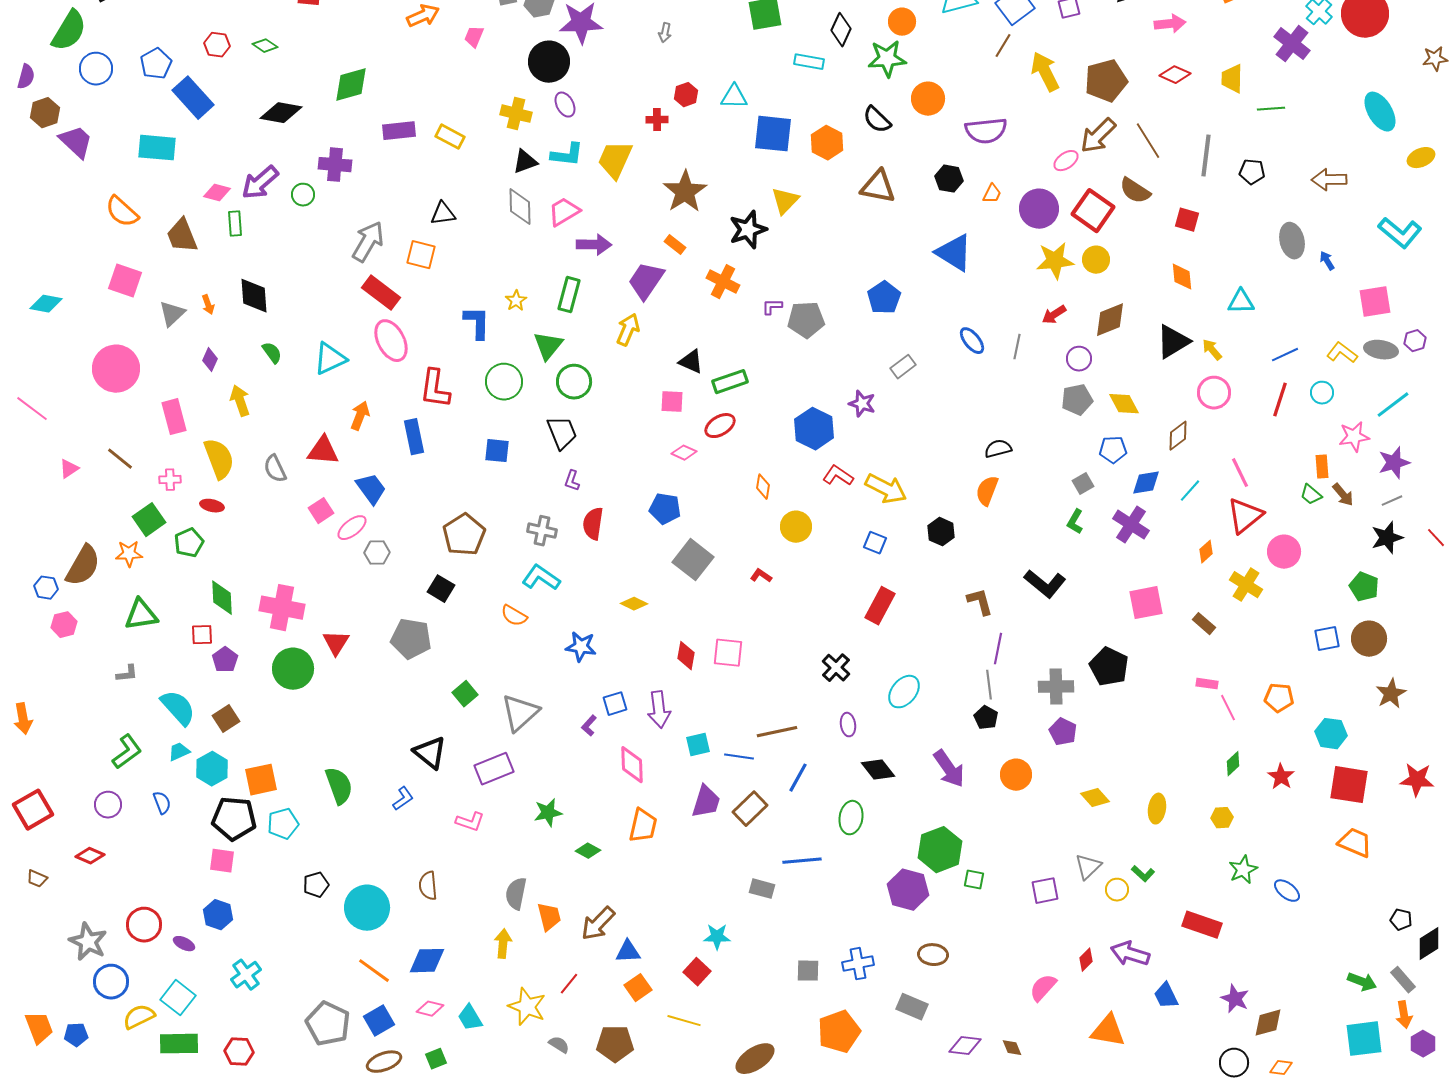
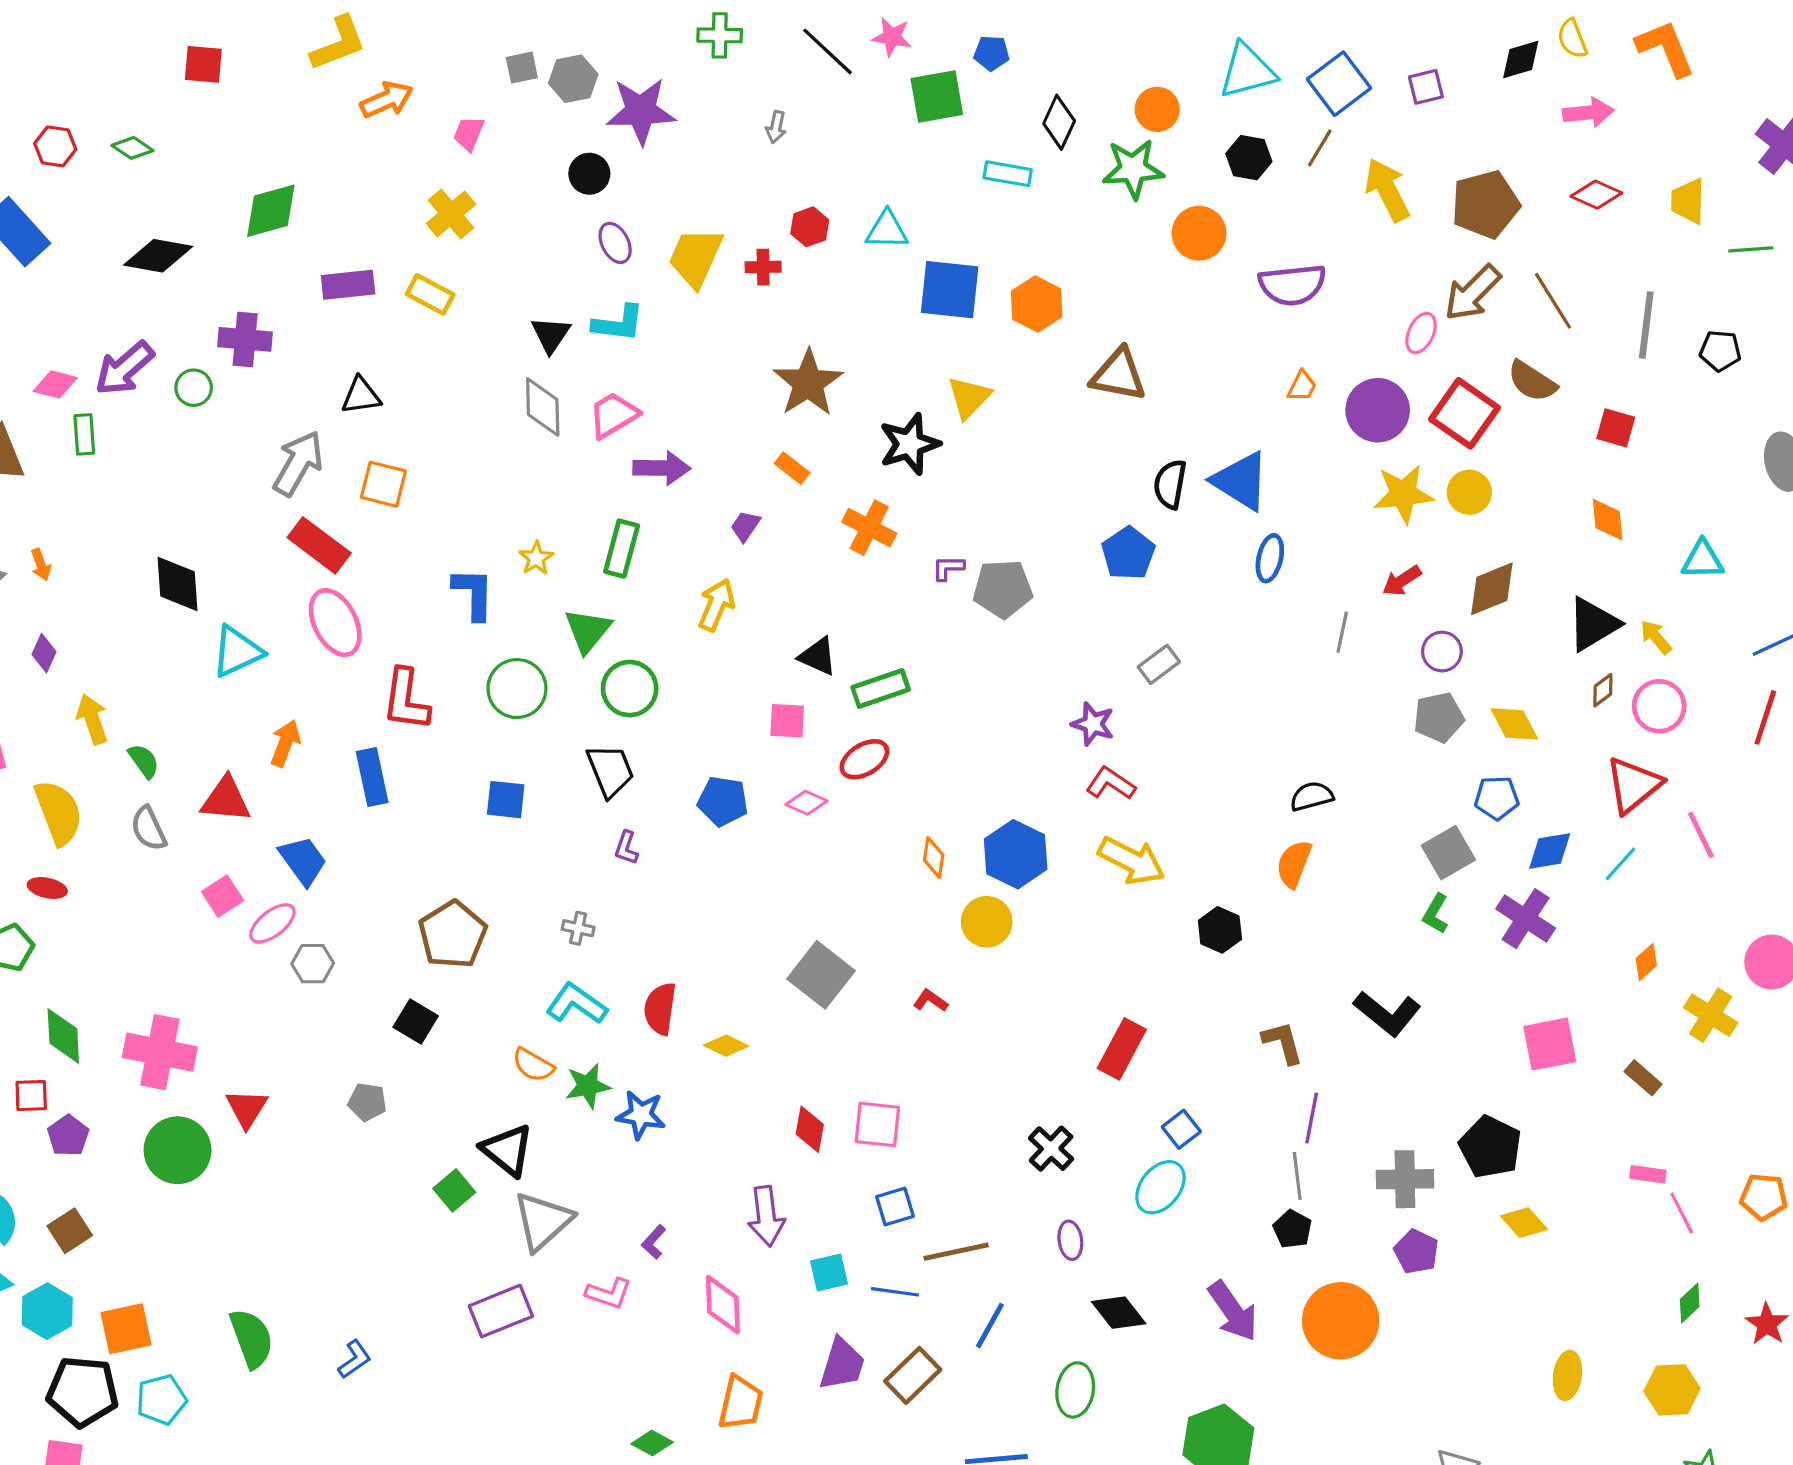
black circle: (549, 62) -> (589, 174), size x0.6
yellow cross: (516, 114) -> (451, 214), moved, turned 36
black semicircle: (877, 120) -> (1170, 484), moved, turned 56
yellow trapezoid: (615, 160) -> (696, 257), moved
pink ellipse: (1066, 161) -> (1421, 333), turned -30
black triangle: (525, 162) -> (551, 335), turned -36
black hexagon: (949, 179) -> (1249, 158), moved
black triangle: (443, 214) -> (361, 396), moved
purple trapezoid: (646, 281) -> (745, 526), size x0.5
black diamond: (254, 296) -> (178, 584), moved
blue ellipse: (972, 341) -> (1270, 558), moved, turned 52
green semicircle: (272, 353) -> (144, 761), moved
blue hexagon: (814, 429) -> (1016, 854), moved
brown diamond: (1178, 436) -> (1603, 690), moved, size x0.7
red L-shape: (838, 476) -> (1111, 783), moved
gray square: (1083, 484) -> (1448, 853), size x1.5
blue pentagon: (665, 509) -> (723, 801), moved
red triangle: (1245, 516) -> (1633, 785), moved
red semicircle: (593, 524) -> (660, 1009), moved
gray cross: (542, 531) -> (578, 928), size x0.7
blue square: (875, 543) -> (1181, 1129), moved, turned 30
gray pentagon: (411, 639) -> (367, 1102), size x0.6
blue square: (615, 704) -> (895, 1207), moved
black triangle: (430, 753) -> (507, 1150), moved
orange circle: (1016, 775) -> (1341, 1321), size x1.5
yellow diamond: (1095, 798) -> (1524, 1223), moved
green star: (548, 813) -> (588, 1086), moved
yellow hexagon: (1222, 818) -> (1672, 1390), size x1.5
pink L-shape: (470, 822) -> (609, 1293), moved

